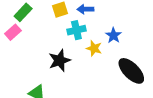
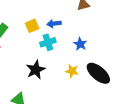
yellow star: (94, 48) -> (72, 71), moved

